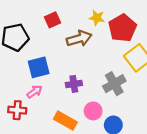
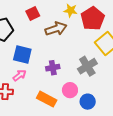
blue square: (39, 67) -> (22, 55), turned 30

